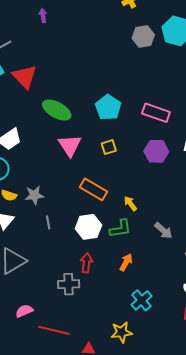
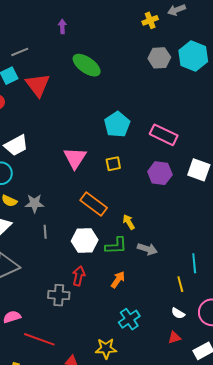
green ellipse: (57, 110) -> (87, 65), moved
gray arrow: (163, 231) -> (147, 249), moved, turned -30

